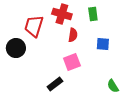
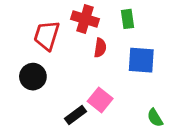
blue square: (103, 44) -> (141, 60), size x1.5
black circle: (16, 48) -> (33, 77), moved
pink square: (72, 62) -> (100, 100), moved, turned -30

